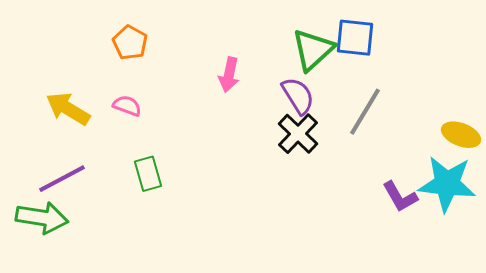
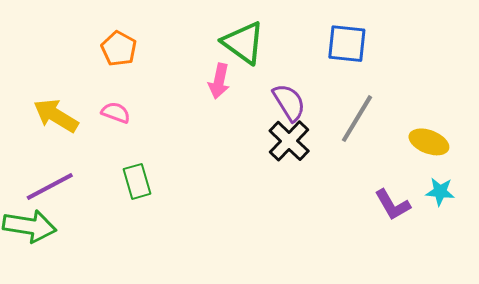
green triangle: (313, 50) -> (243, 43), moved, turned -42
yellow ellipse: (461, 135) -> (429, 142), moved
cyan star: (447, 184) -> (440, 192), size x0.5

